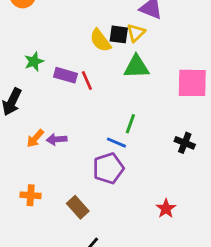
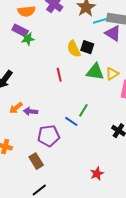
yellow triangle: (136, 33) -> (112, 74), moved
green star: (34, 61) -> (28, 39), moved
purple rectangle: (65, 75) -> (20, 30), moved
purple pentagon: (108, 168) -> (49, 136), moved

